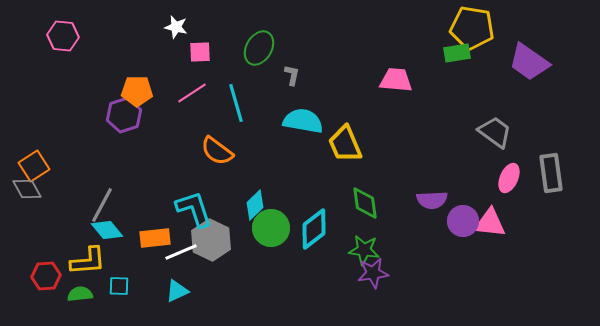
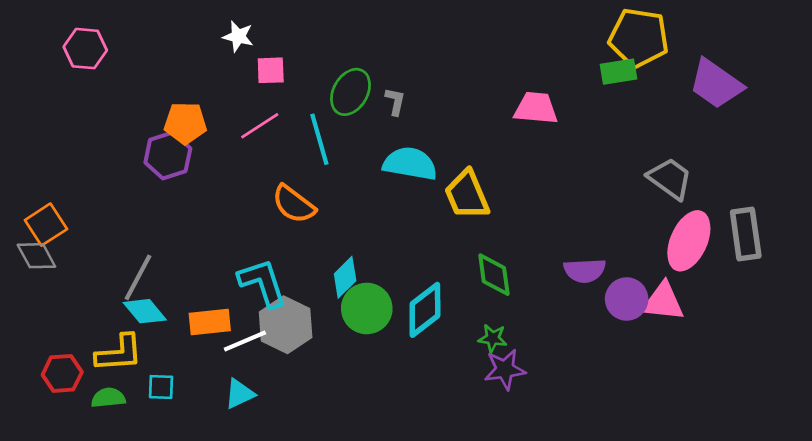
green ellipse: (259, 48) -> (351, 92), moved
pink ellipse: (509, 178) -> (689, 241), size x1.5
green star: (364, 250) -> (493, 338), size x0.7

